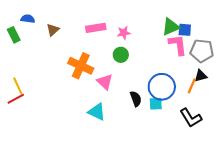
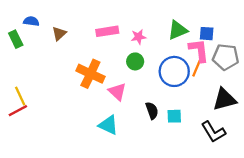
green triangle: (171, 27) -> (178, 30), moved
black triangle: (201, 76) -> (224, 99), moved, size x1.6
orange line: (192, 86) -> (197, 68), moved
blue circle: (162, 87) -> (174, 71), moved

